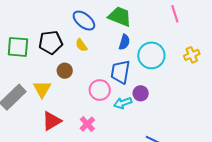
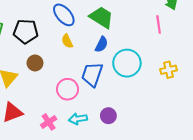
yellow semicircle: (81, 45) -> (67, 41), moved
purple circle: (141, 93) -> (108, 116), moved
cyan arrow: (123, 103) -> (78, 119), moved

